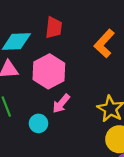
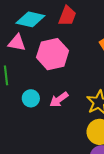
pink arrow: (61, 104) -> (59, 100), moved

